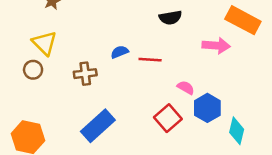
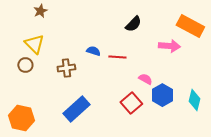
black semicircle: (170, 18) -> (133, 24), turned -36
blue semicircle: (120, 52) -> (93, 51), turned 40
cyan diamond: (237, 131) -> (194, 100), moved

